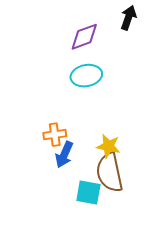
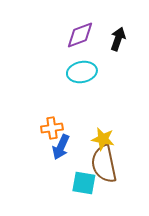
black arrow: (128, 18) -> (118, 39), moved

